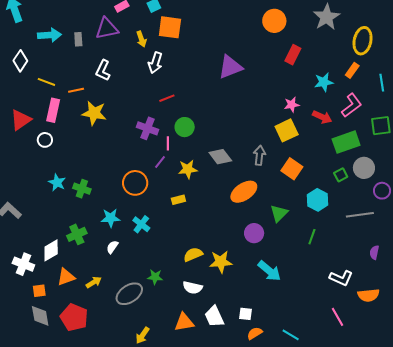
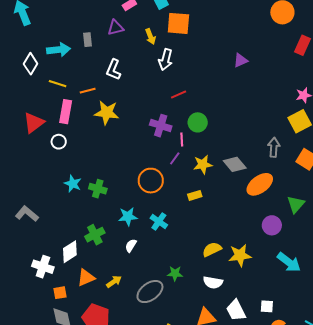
purple triangle: (107, 29) -> (115, 28), size x0.7
cyan arrow: (49, 35) -> (59, 50), moved
purple triangle: (230, 67) -> (241, 60), size x0.6
gray diamond: (220, 157) -> (235, 164), moved

